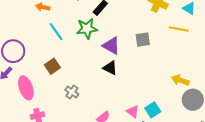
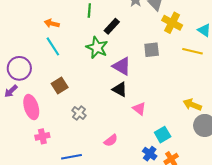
green star: (87, 29) -> (97, 48), turned 30
cyan line: (56, 32) -> (53, 46), moved
gray square: (143, 40) -> (152, 50), moved
pink triangle: (133, 111) -> (139, 109), moved

